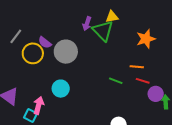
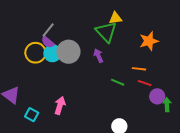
purple arrow: (87, 24) -> (98, 56), moved, turned 136
gray line: (16, 36) -> (48, 30), moved
cyan circle: (61, 89) -> (52, 53), moved
pink arrow: (39, 105) -> (60, 105), moved

